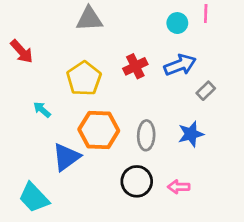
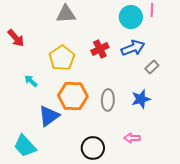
cyan circle: (177, 23) -> (131, 17), size x1.5
black circle: (137, 181) -> (93, 148), moved

